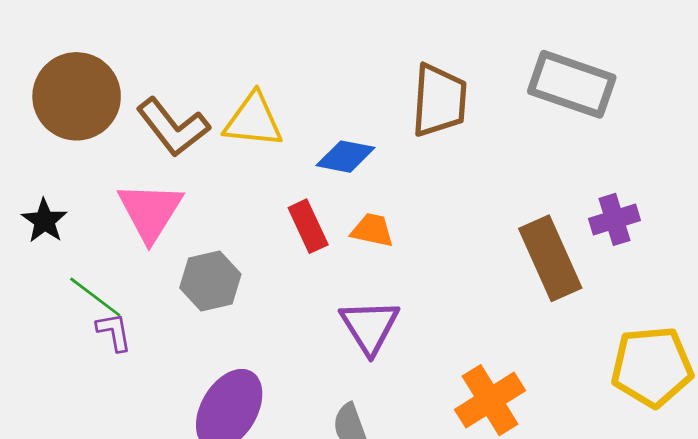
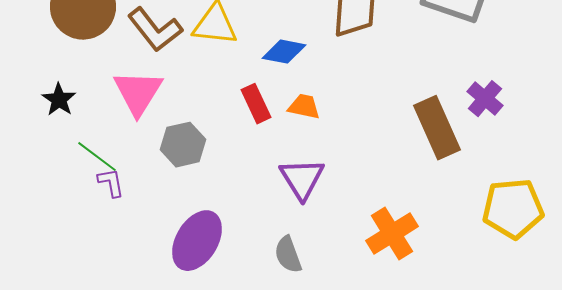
purple cross: (614, 219) -> (485, 99), turned -33

